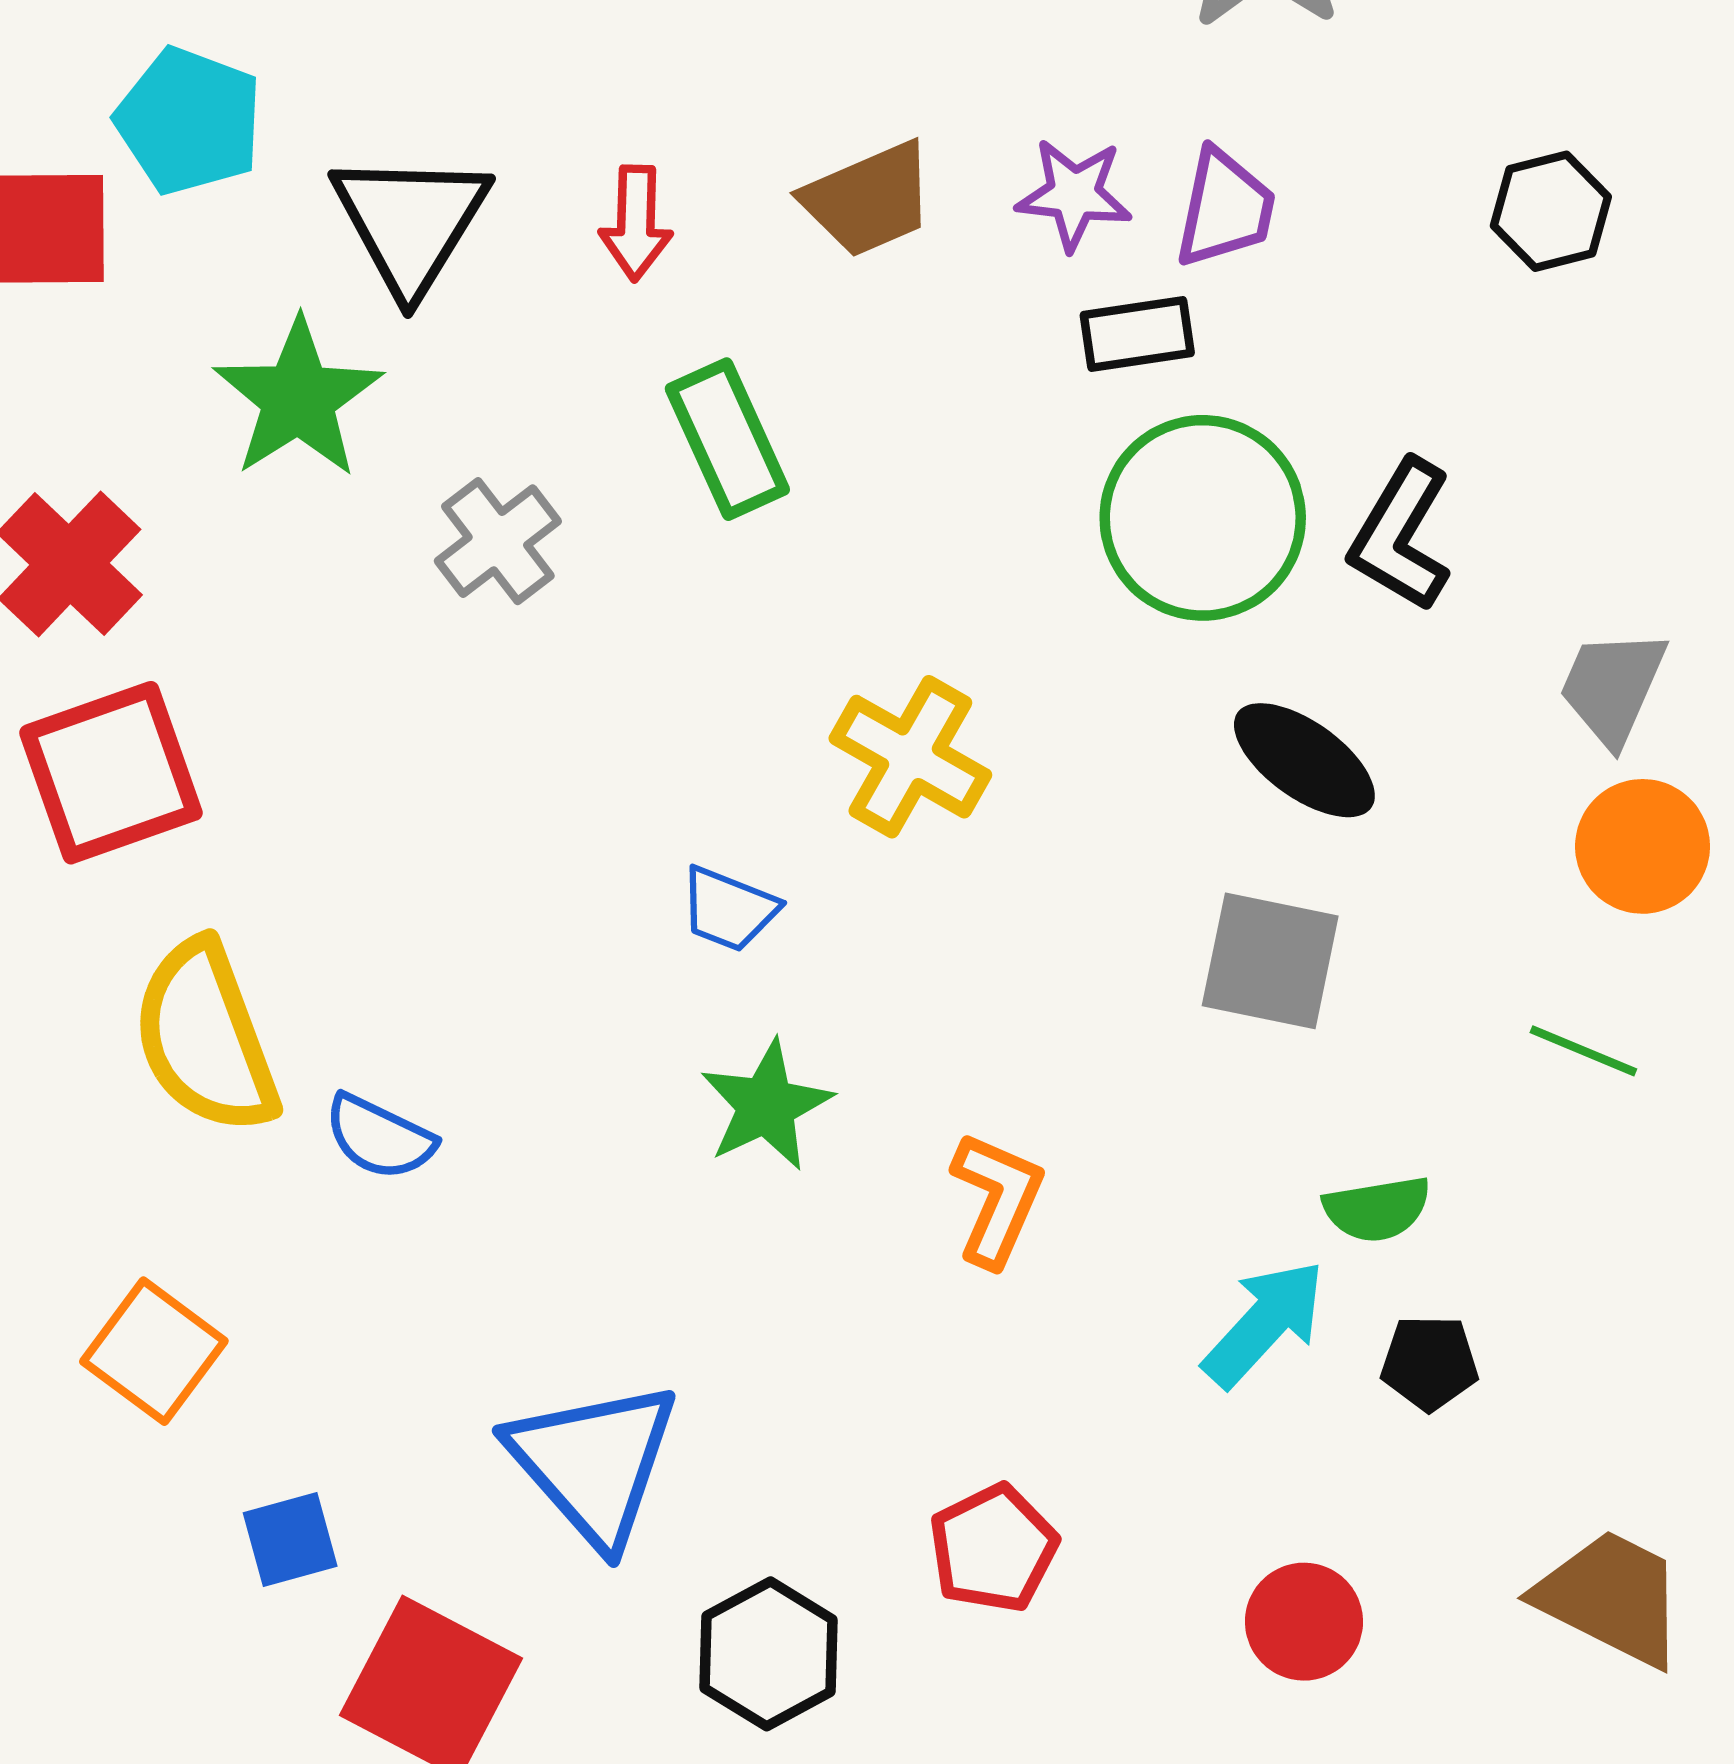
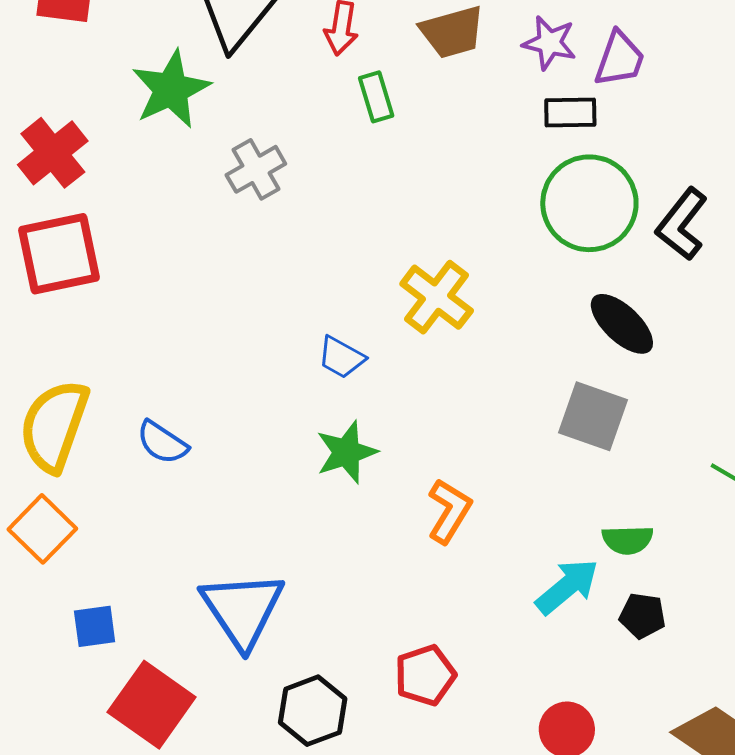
green rectangle: (727, 439) -> (376, 97), moved, size x0.7
yellow semicircle: (205, 1037) -> (54, 426), moved, turned 32

